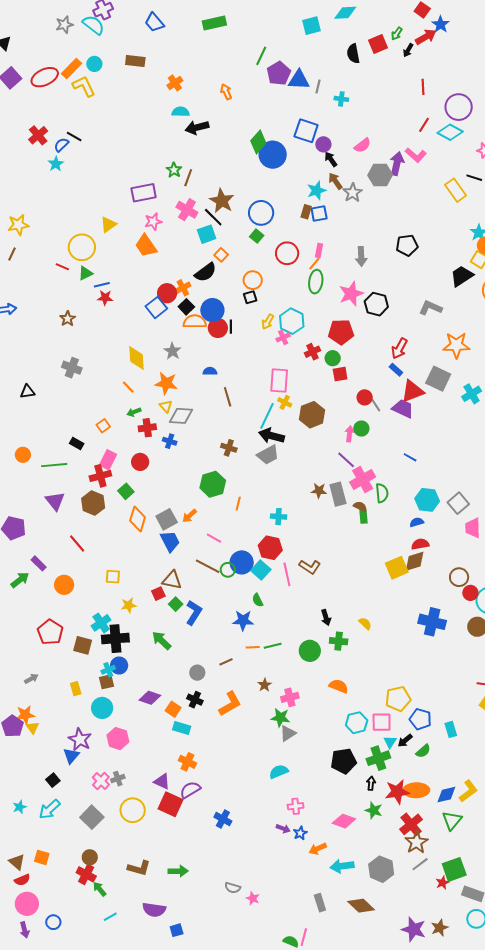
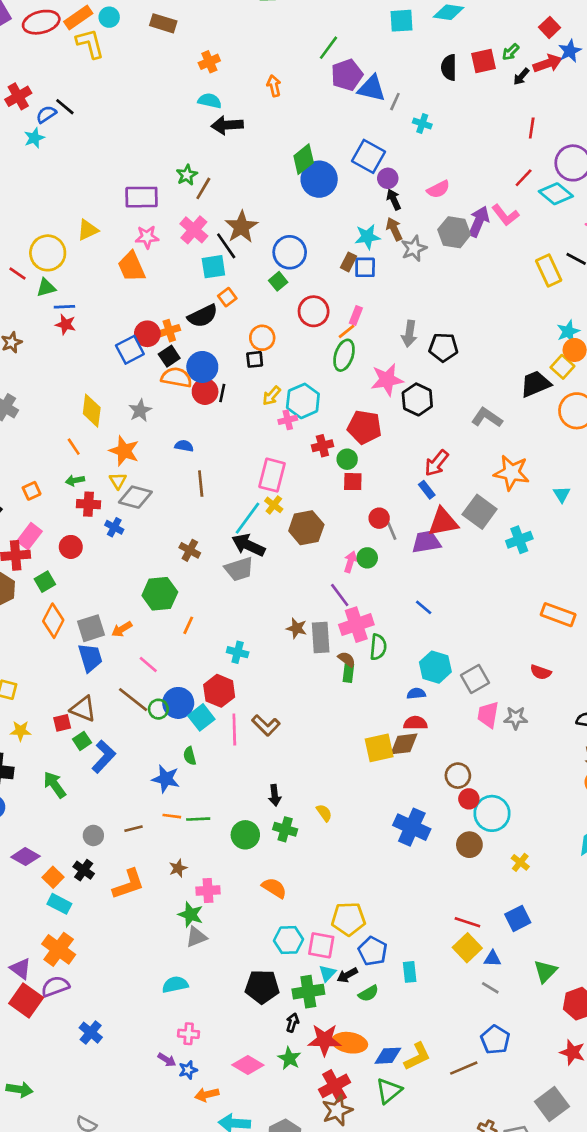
black pentagon: (407, 245) -> (443, 347), moved
purple trapezoid: (403, 408) -> (426, 542), turned -45
orange cross: (187, 762) -> (59, 949), size x1.4

